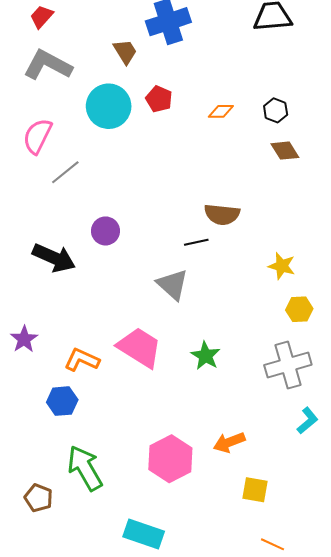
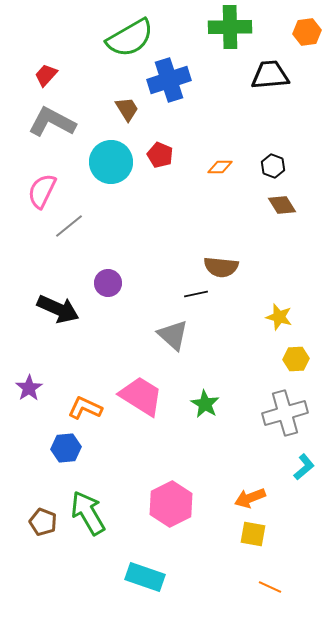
orange arrow: (229, 442) -> (250, 498), moved
brown pentagon: (38, 498) -> (43, 522), moved

